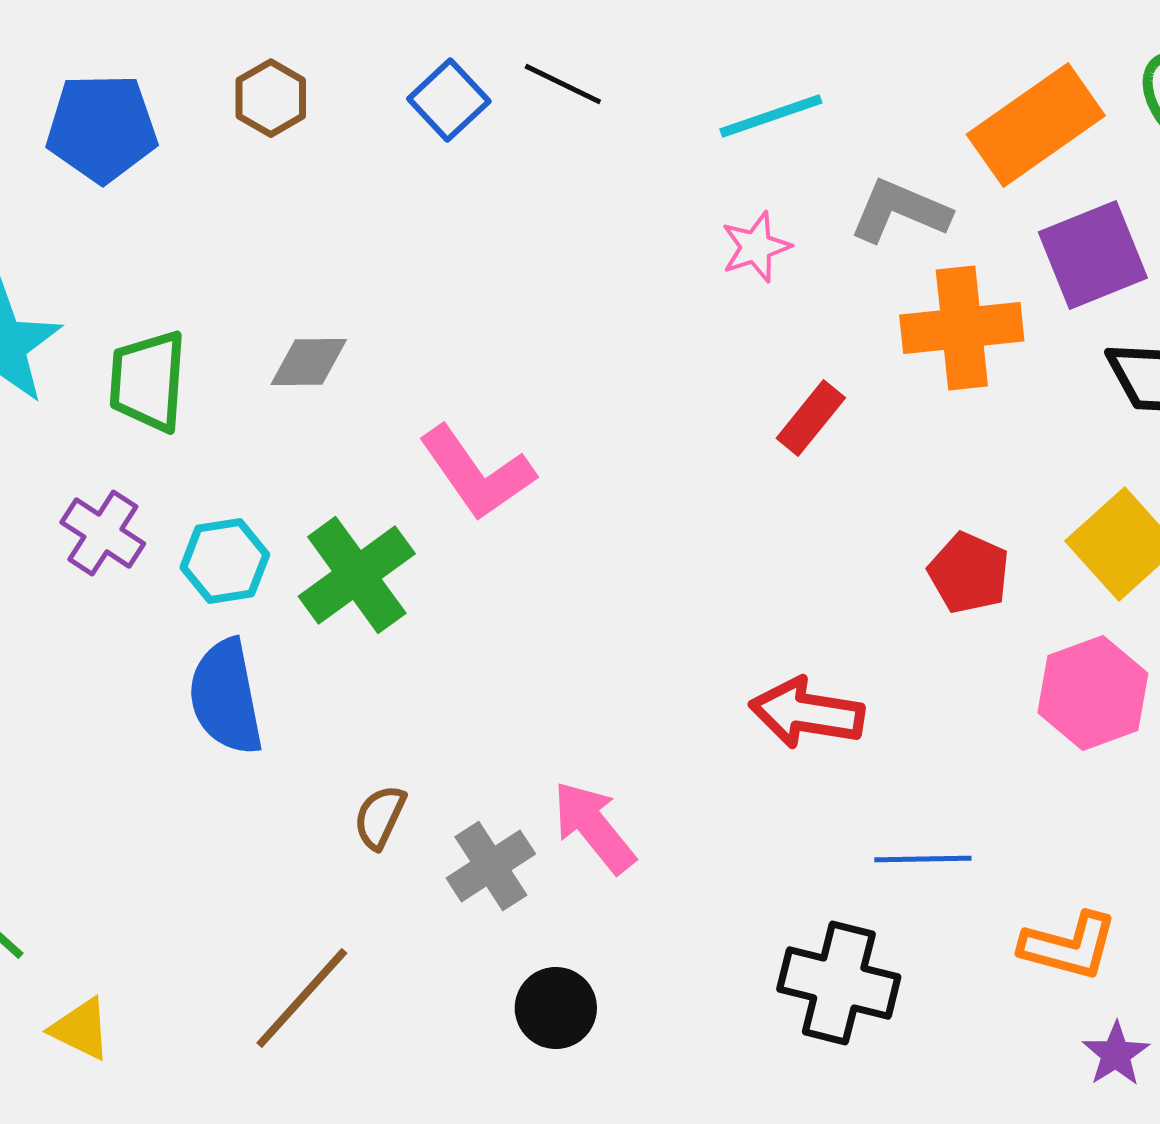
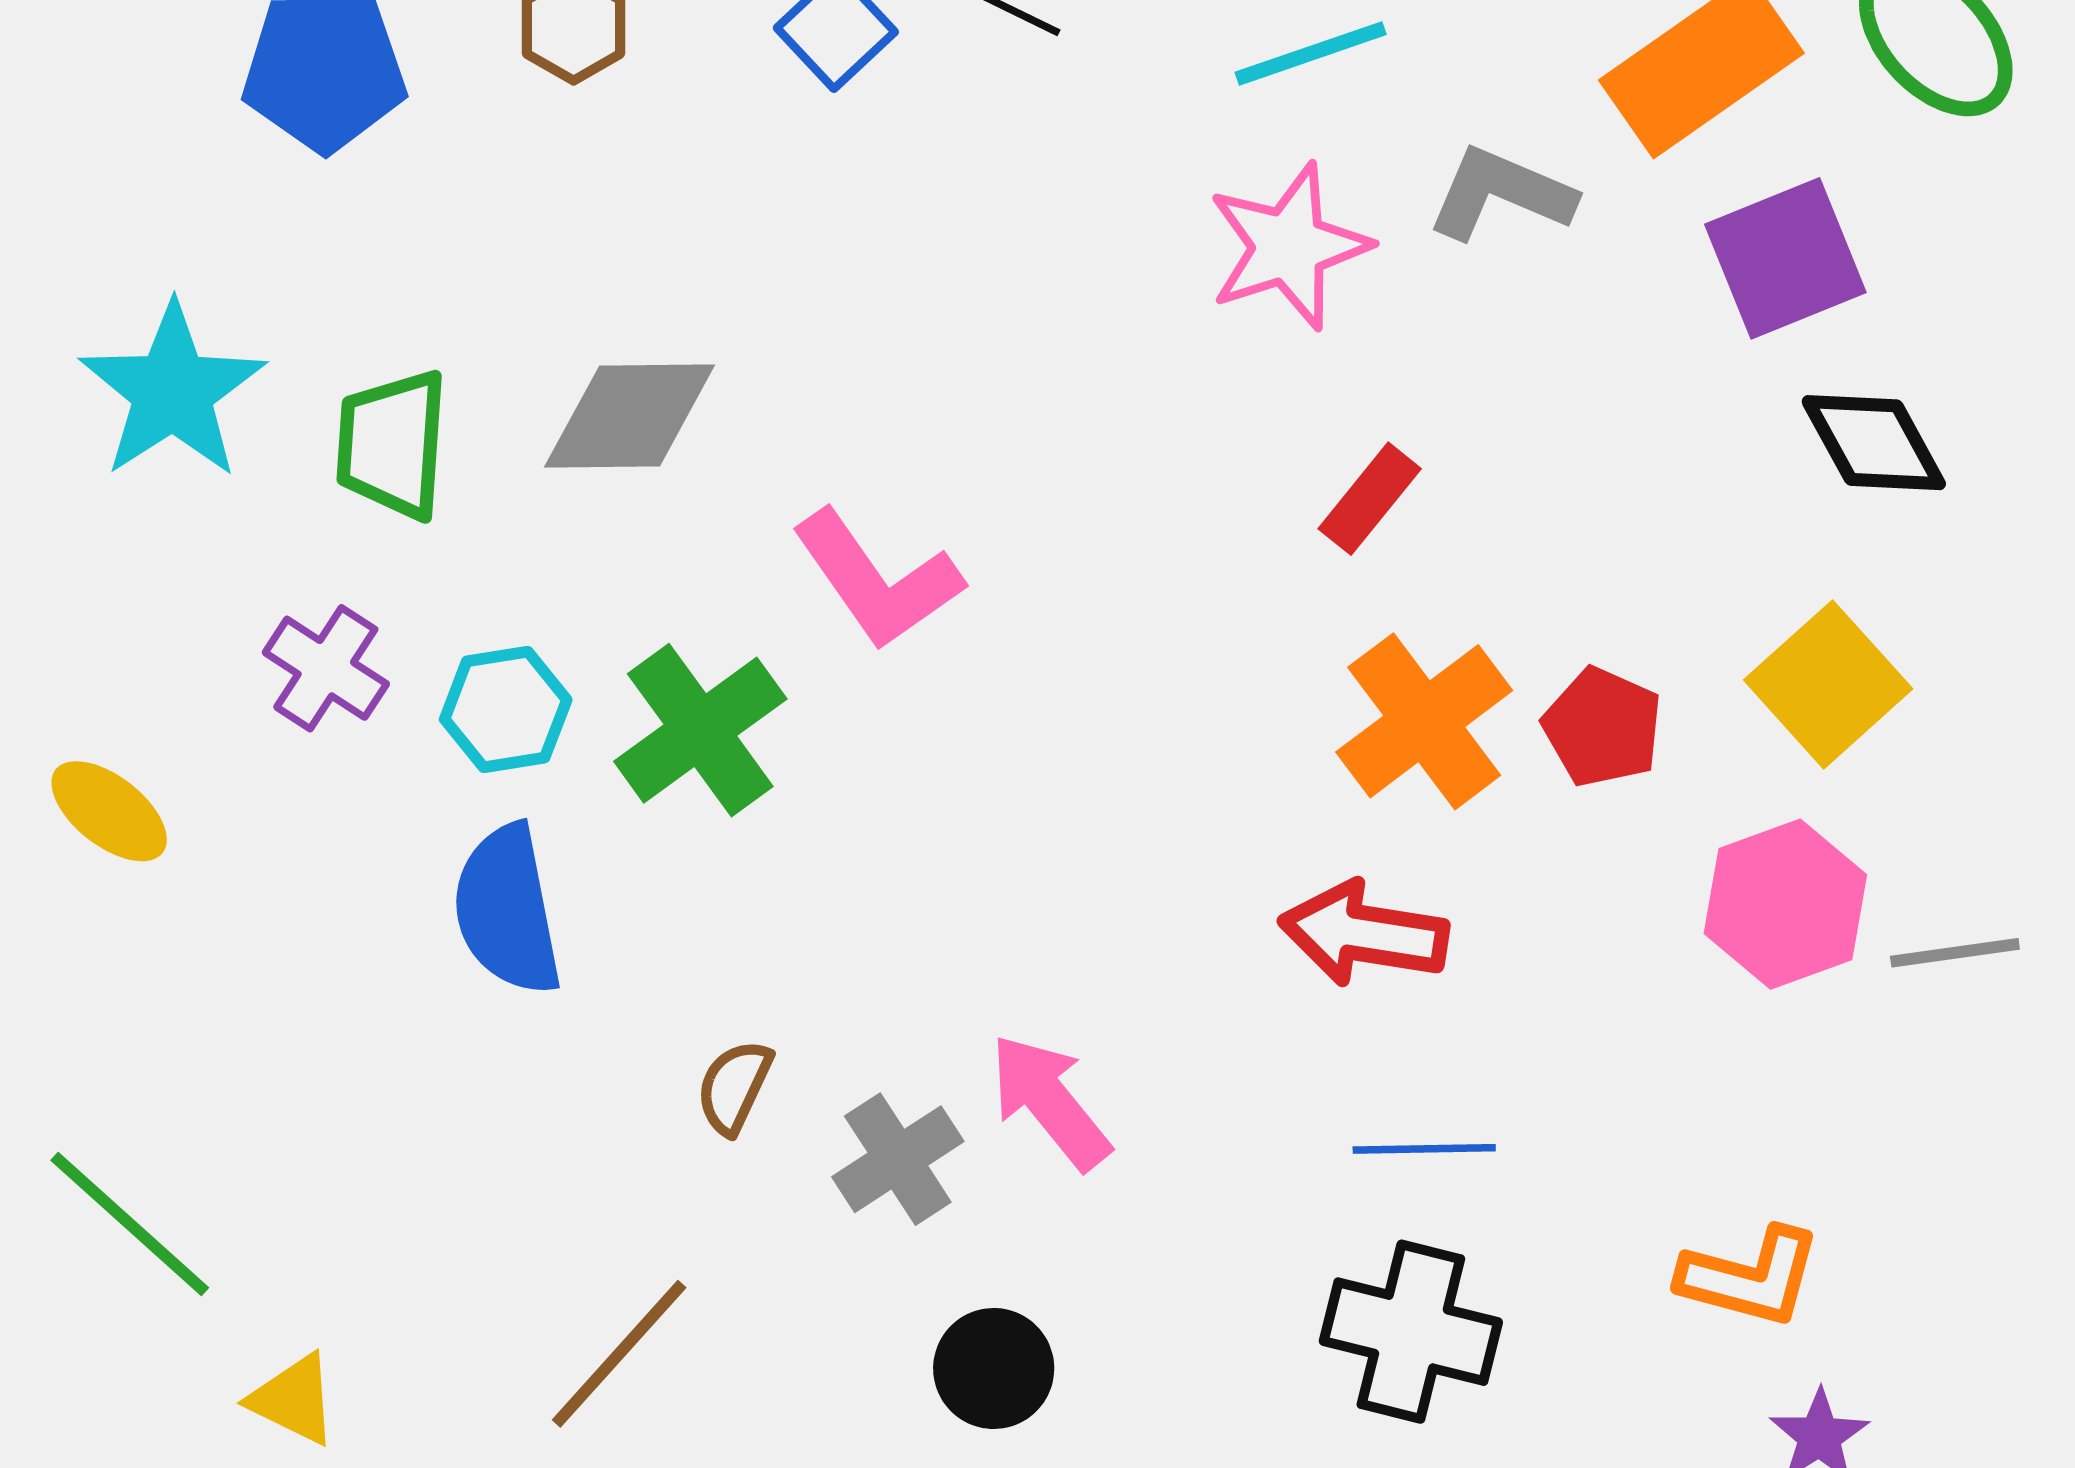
pink star: (756, 247) -> (1289, 247), size x1.6
orange cross: (962, 328) -> (1424, 721), moved, turned -31
gray diamond: (309, 362) -> (630, 416), size x1.5
blue line: (923, 859) -> (1424, 1149), moved

